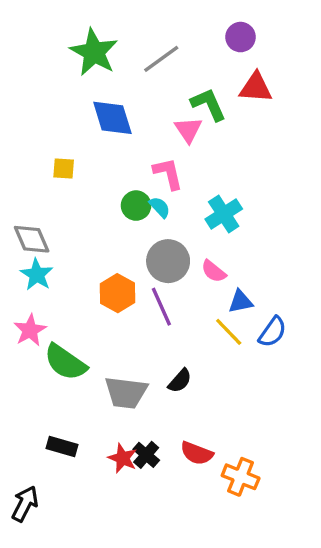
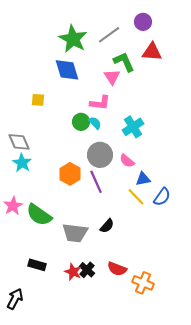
green star: (94, 52) -> (73, 39), moved
gray line: (161, 59) -> (109, 35), moved
pink L-shape: (168, 174) -> (100, 103), turned 110
pink star: (30, 330) -> (13, 206), moved

